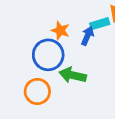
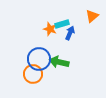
cyan rectangle: (100, 24) -> (62, 24), moved
blue circle: (48, 55) -> (39, 59), moved

